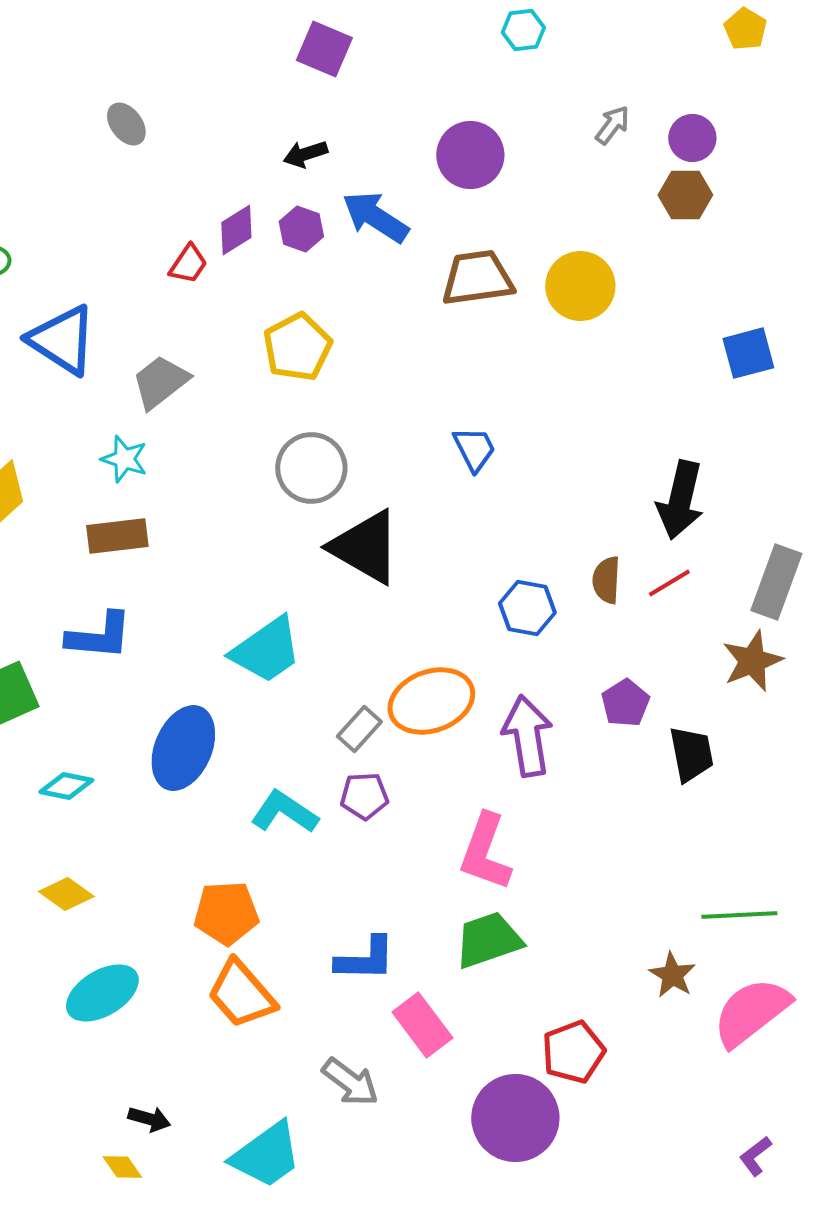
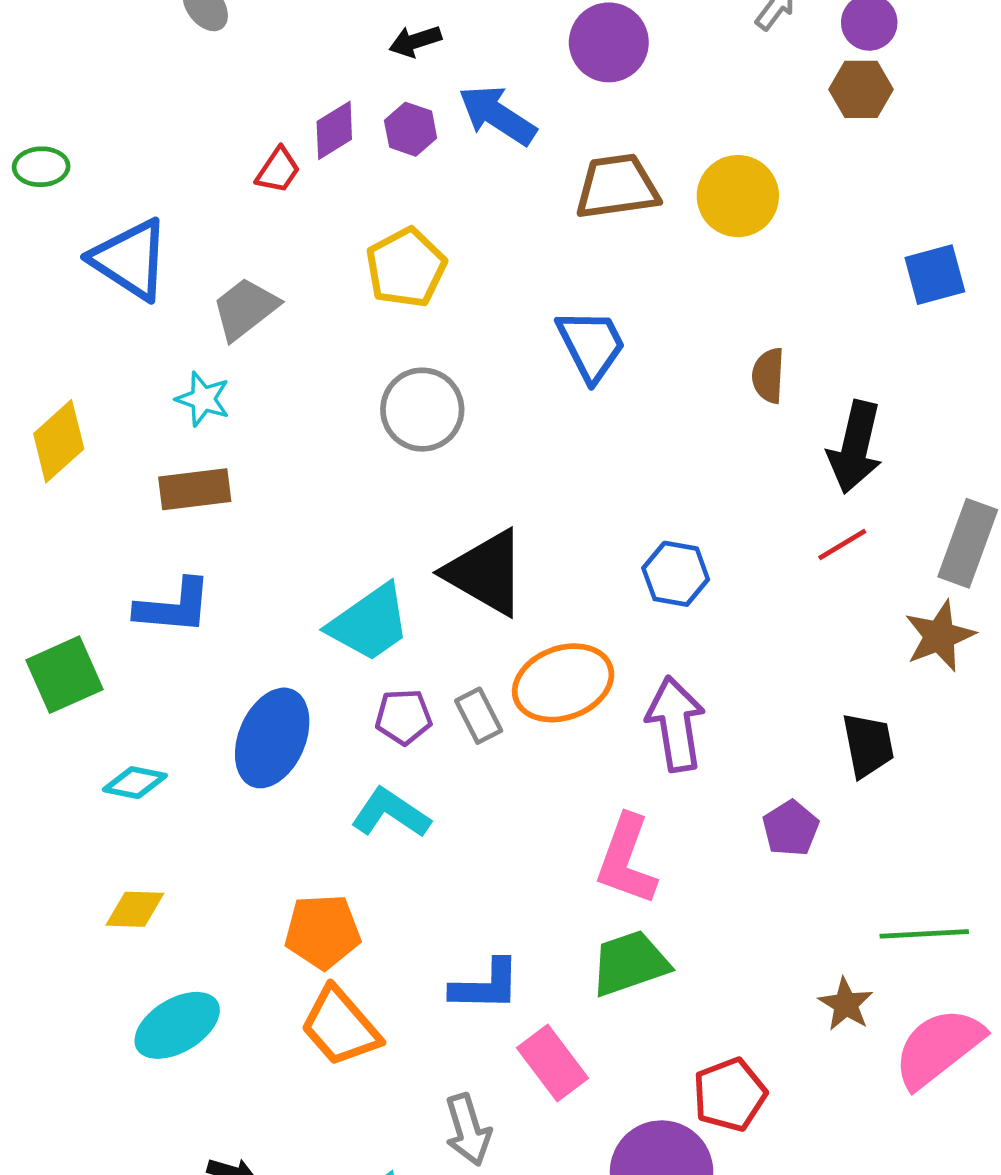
blue trapezoid: (474, 449) -> (591, 345), moved, size x1.4
black triangle: (365, 547) -> (486, 573), moved
brown semicircle: (606, 580) -> (768, 376), moved
purple pentagon: (625, 703) -> (791, 828), moved
gray rectangle: (359, 729) -> (479, 716), turned -69
purple pentagon: (364, 796) -> (404, 717), moved
yellow diamond: (66, 894) -> (135, 909), turned -34
gray arrow: (350, 1082) -> (468, 1130), turned 36

